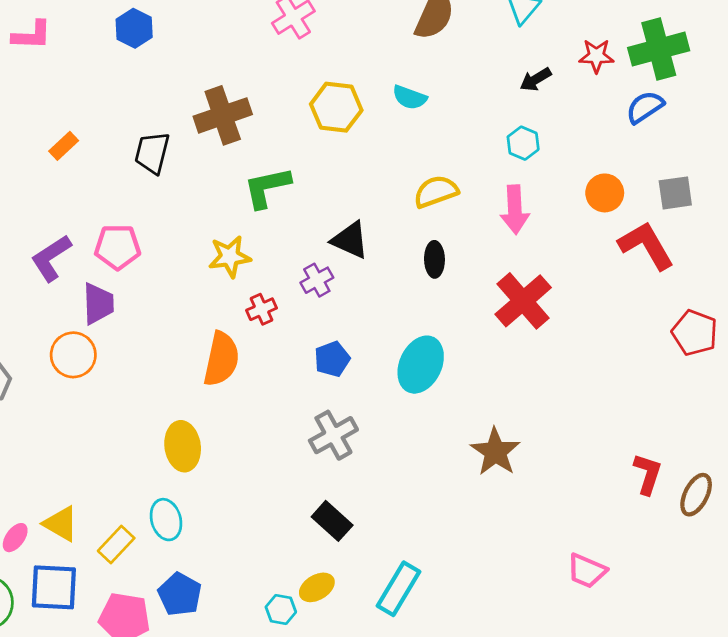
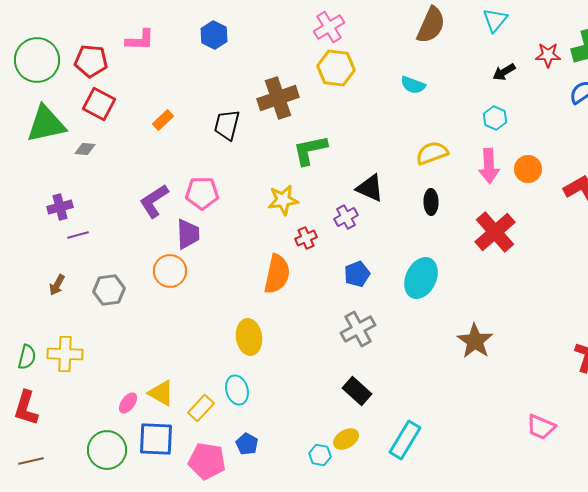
yellow hexagon: (336, 107) -> (336, 68), moved
orange circle: (605, 193) -> (528, 169), moved
blue pentagon: (180, 594) -> (247, 444), size x0.7

